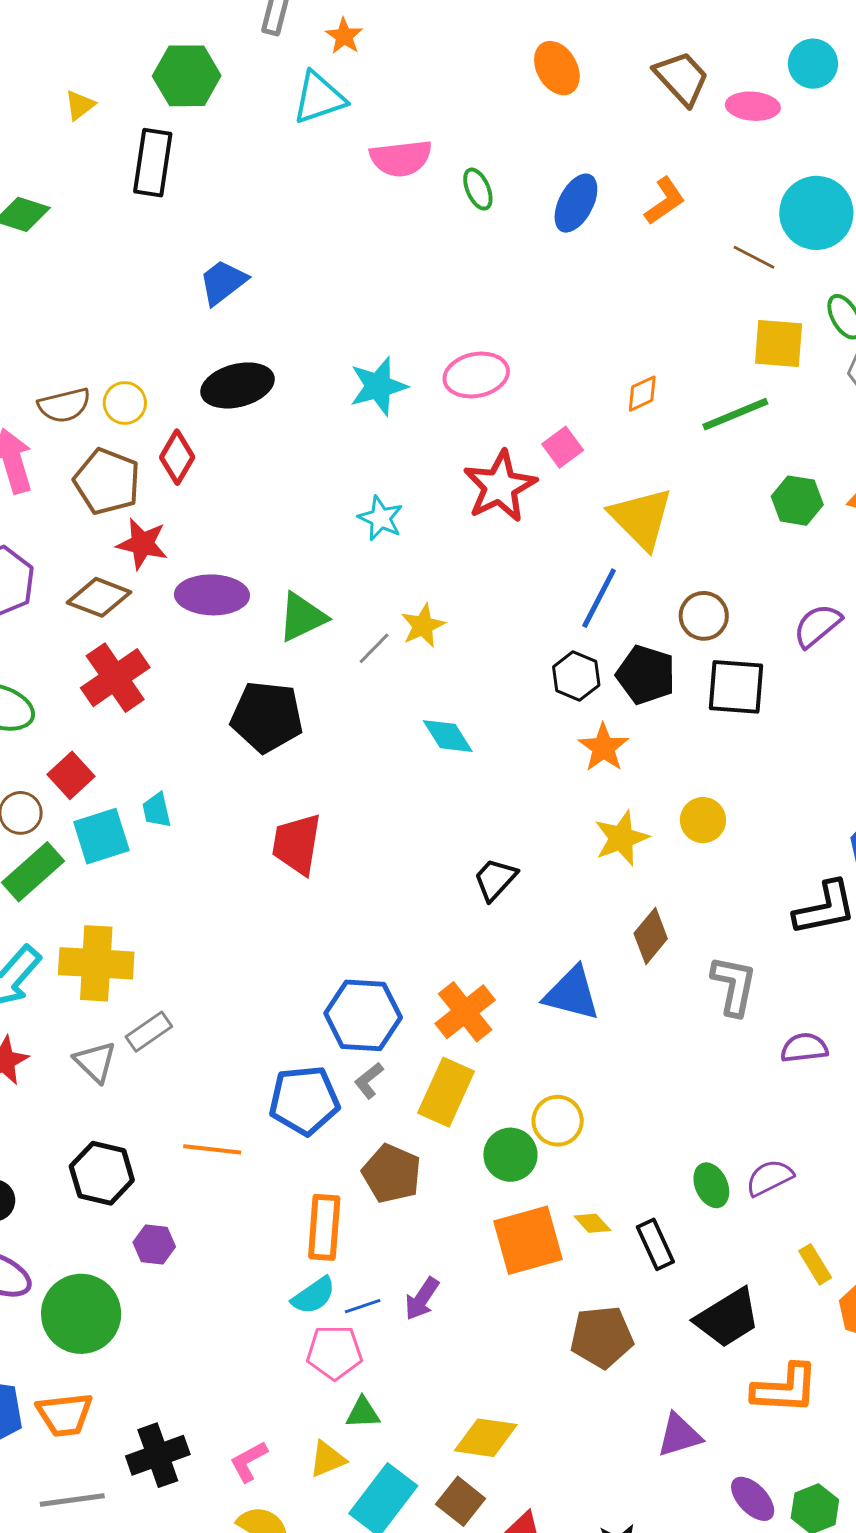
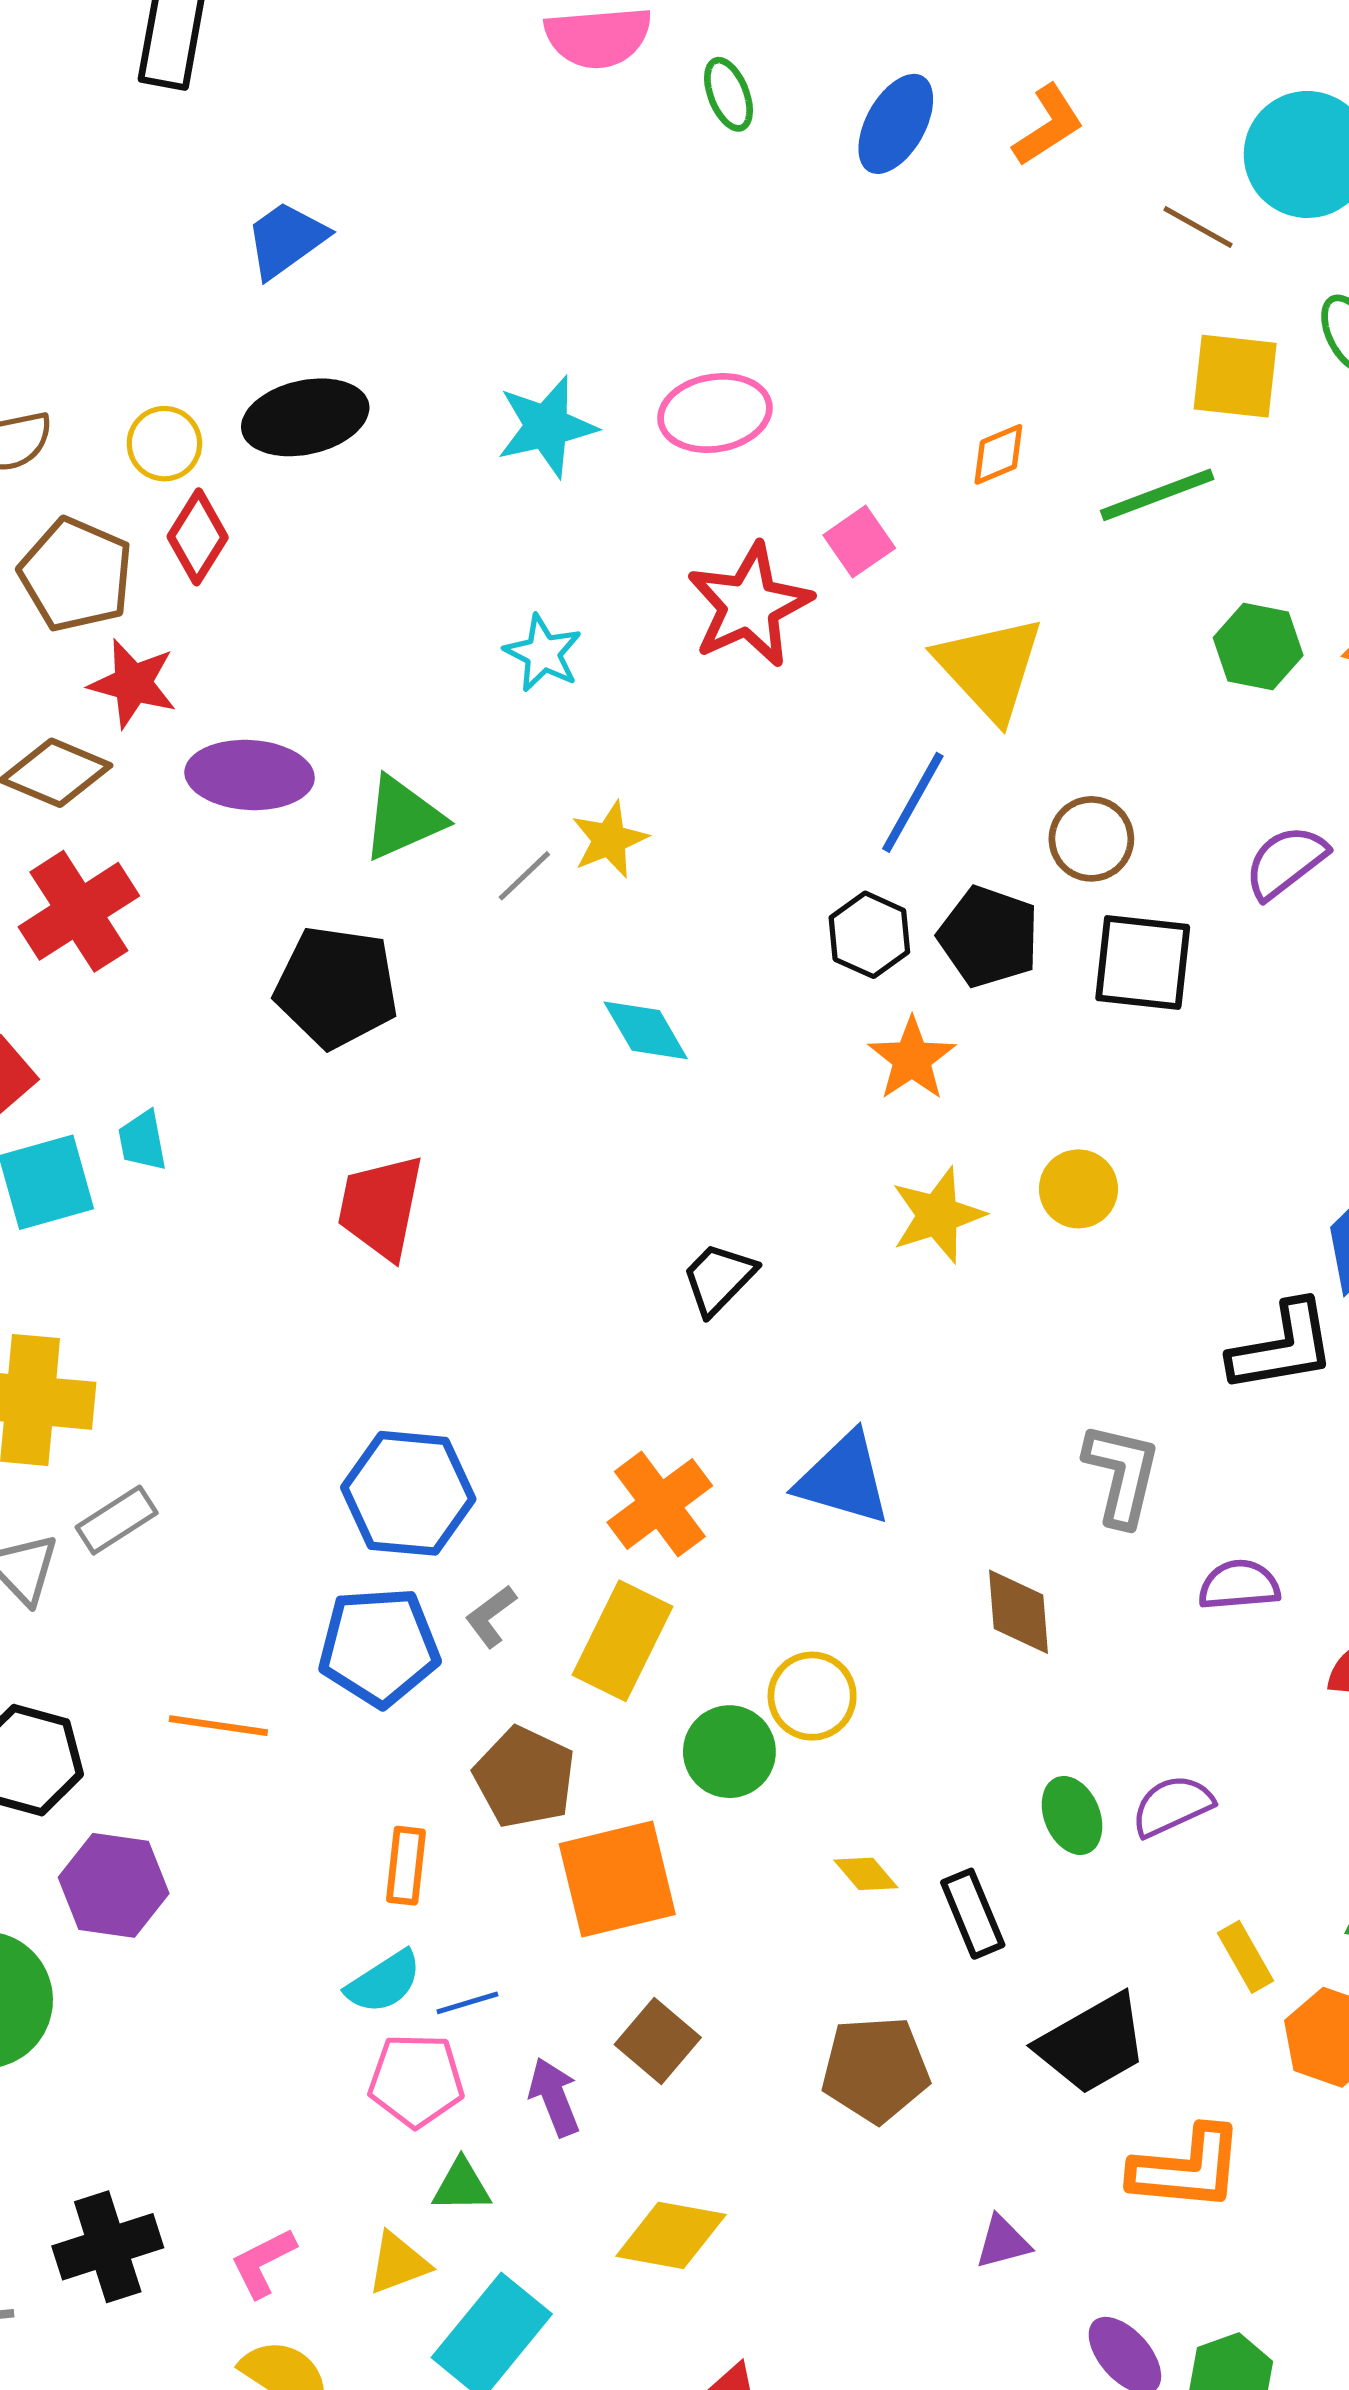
yellow circle: (125, 403) -> (164, 444), moved
brown diamond: (651, 936) -> (1018, 1612), moved, turned -46
blue hexagon: (363, 1015) -> (408, 1493), moved
orange rectangle: (324, 1227) -> (406, 1866), size x0.7
orange square: (528, 1240) -> (617, 1879), moved
purple hexagon: (154, 1245) -> (114, 1885), size x1.5
purple arrow: (422, 1299) -> (554, 2097), moved, turned 123
purple triangle: (679, 1435) -> (1003, 2242), size x0.7
brown square: (461, 1501) -> (658, 2041), moved

